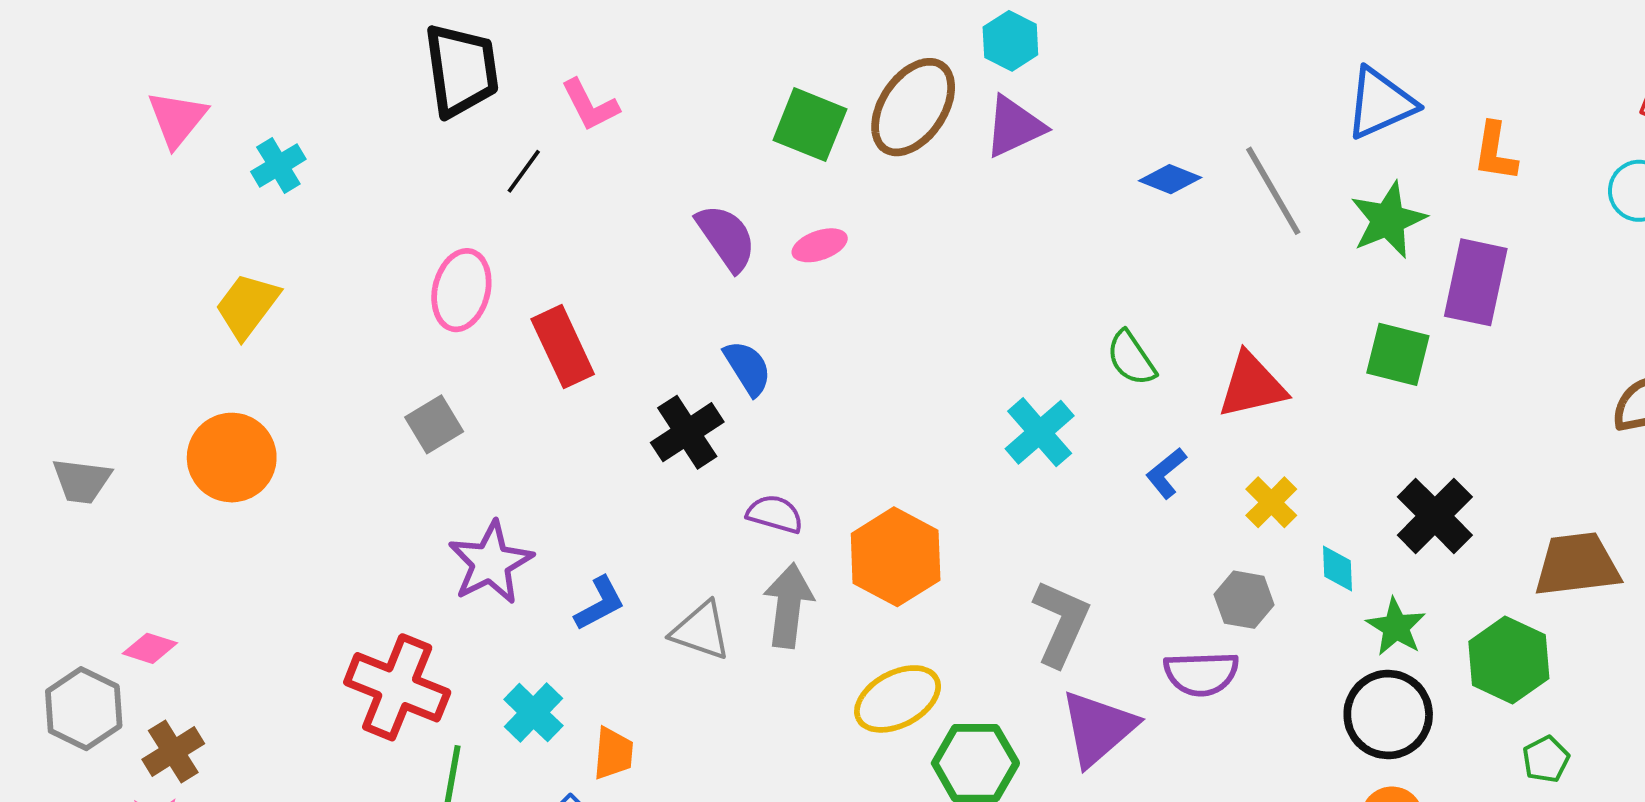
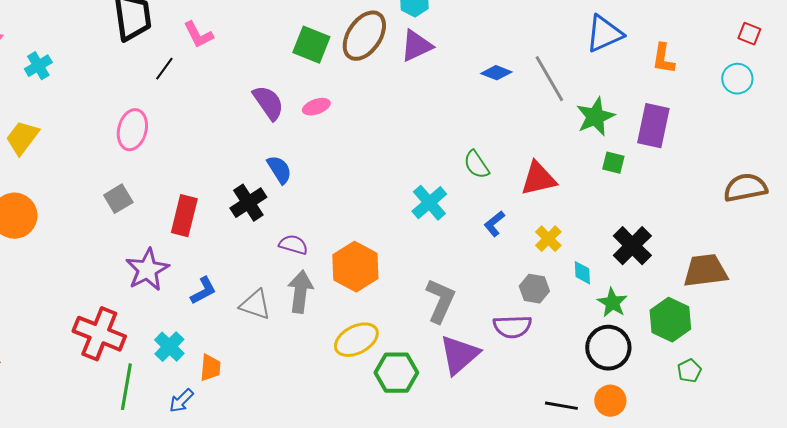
green star: (1388, 220) -> (595, 117), moved
red rectangle: (563, 347) -> (184, 216), moved, turned 39
green square: (1398, 354) -> (613, 163), size x0.7

